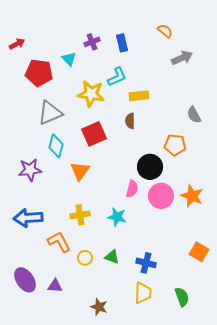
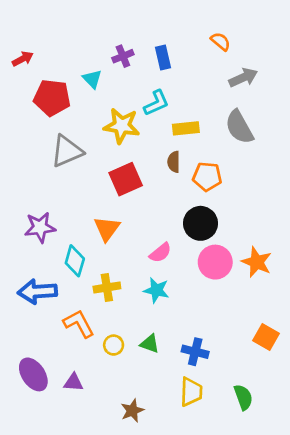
gray semicircle: (194, 115) -> (239, 127), moved, size x1.5
orange pentagon: (175, 145) -> (207, 177), moved
cyan diamond: (56, 146) -> (75, 261), moved
pink semicircle: (132, 189) -> (160, 253), moved, turned 36
brown star: (99, 307) -> (132, 411), turned 30

